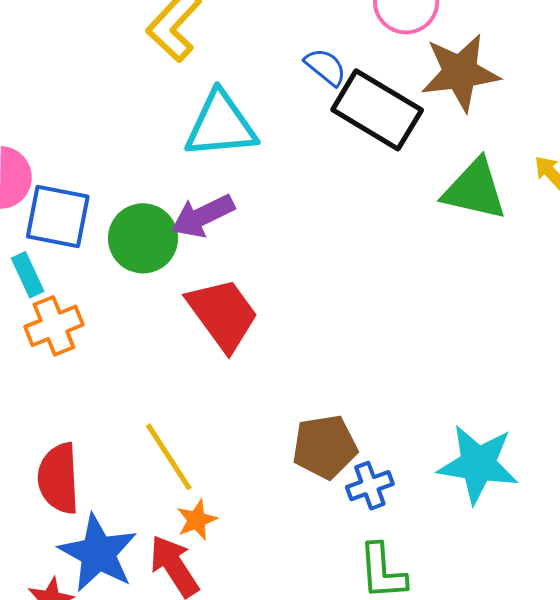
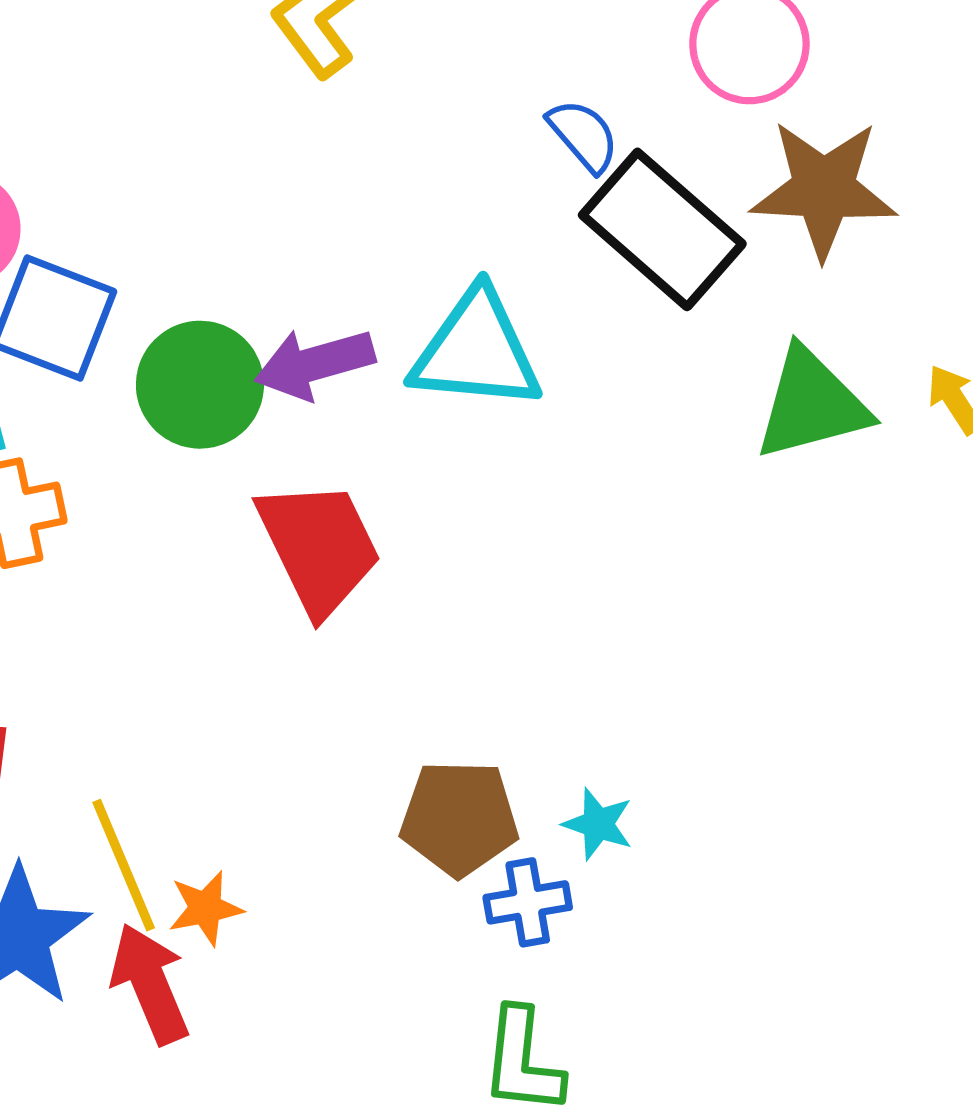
cyan triangle: (221, 125) -> (476, 351), moved
green triangle: (475, 190) -> (812, 404), turned -38
yellow line: (169, 457) -> (124, 865), moved
cyan star: (478, 464) -> (598, 824), moved, size x0.5

